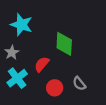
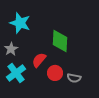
gray semicircle: (79, 84) -> (74, 78), turned -40
red circle: (55, 88) -> (55, 73), moved

